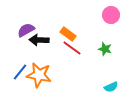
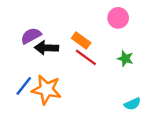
pink circle: (111, 15) -> (118, 18), moved

